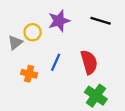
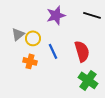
yellow circle: (33, 32) -> (33, 38), moved
blue line: (56, 62) -> (53, 51), turned -49

